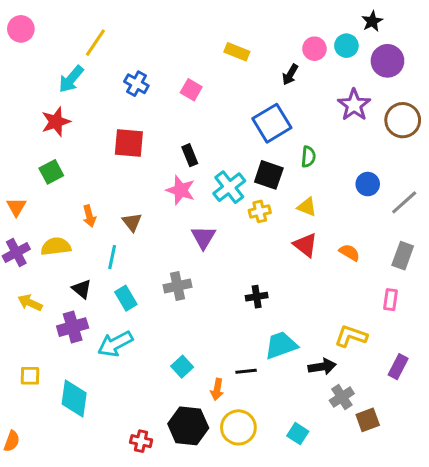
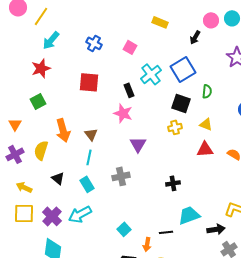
yellow line: (95, 43) -> (41, 16), moved
cyan cross: (229, 187) -> (151, 74), moved
orange arrow: (89, 216) -> (63, 130), size x1.6
red triangle: (305, 245) -> (205, 149), turned -42
yellow semicircle: (56, 246) -> (41, 150), turned -66
cyan line: (112, 257) -> (89, 157), moved
purple cross: (73, 327) -> (52, 216), moved, turned -30
yellow square: (30, 376) -> (24, 213), moved, size x1.5

